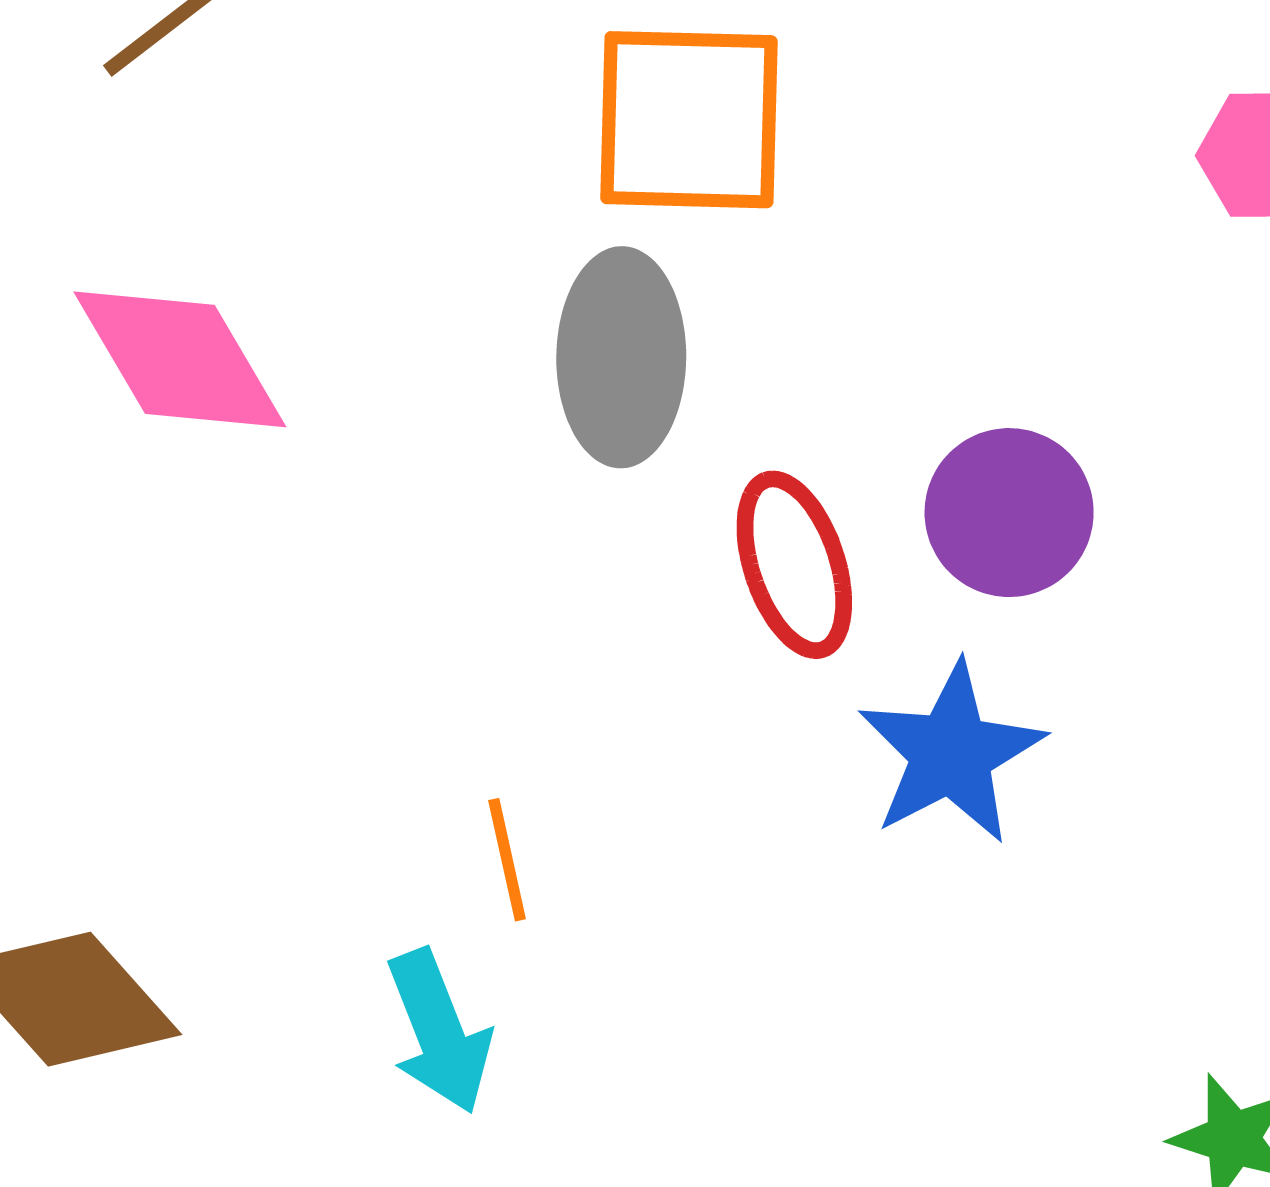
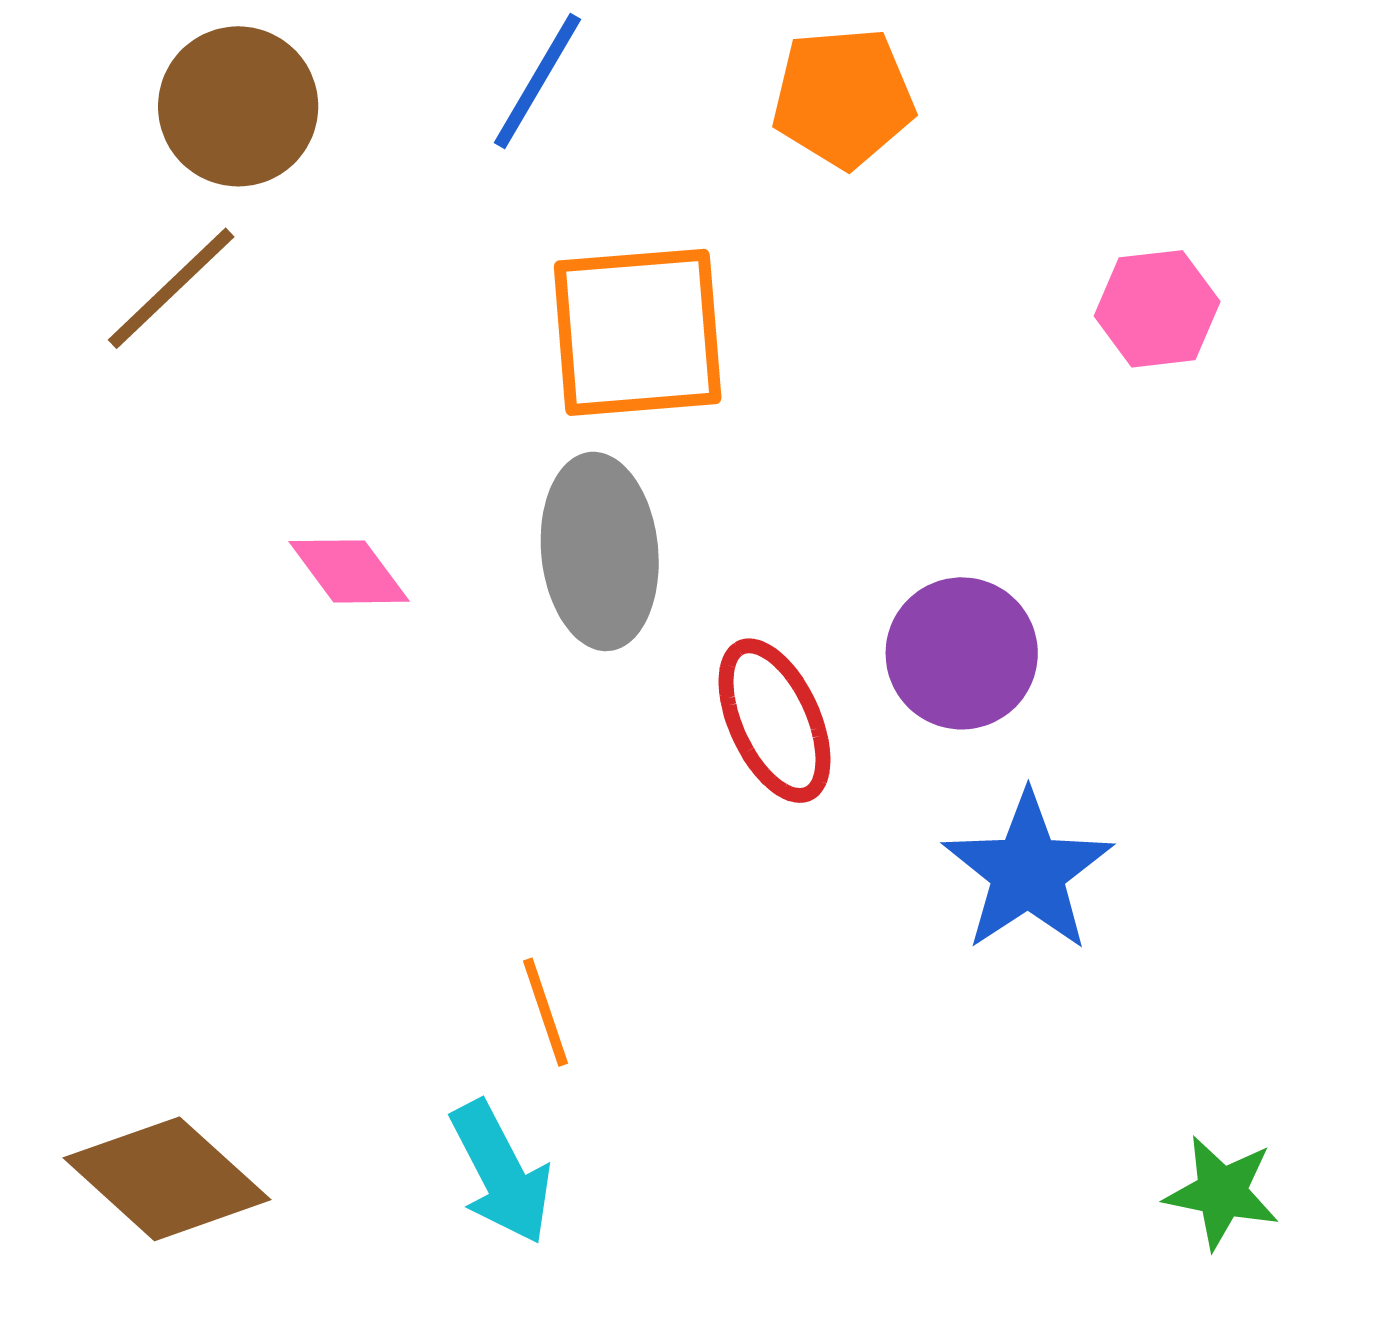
pink diamond: (180, 359) -> (349, 571), moved, size x0.6
blue star: (951, 753) -> (1028, 872), moved

